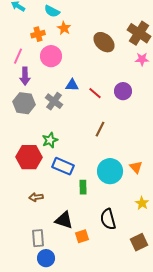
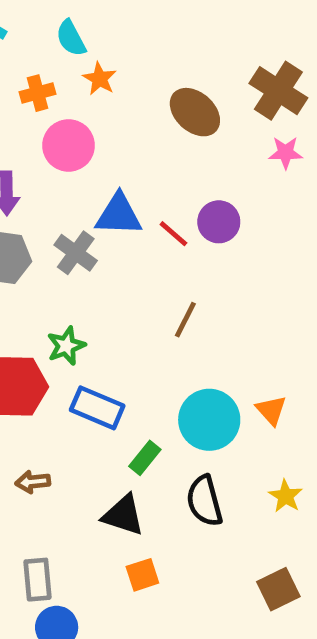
cyan semicircle: (52, 11) -> (71, 38), turned 35
blue triangle: (72, 85) -> (119, 215), size x1.5
purple circle: (123, 91) -> (219, 222), moved
green rectangle: (83, 187) -> (145, 458), turned 40
black semicircle: (108, 219) -> (204, 501), moved
black triangle: (64, 220) -> (123, 515), moved

